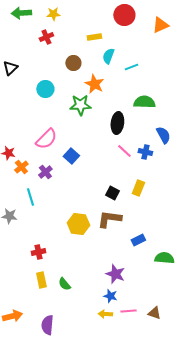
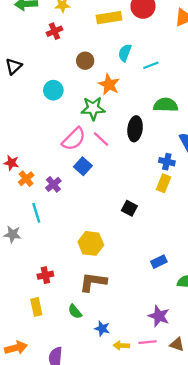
yellow rectangle: (94, 37) -> (109, 18), moved, size x1.5
pink semicircle: (46, 139) -> (74, 139), moved
pink line: (124, 151) -> (101, 139), moved
yellow rectangle: (138, 188) -> (163, 183), moved
brown L-shape: (109, 219) -> (93, 282), moved
purple star: (115, 274) -> (159, 316), moved
yellow rectangle: (41, 280) -> (36, 307), moved
blue star: (110, 296) -> (102, 329), moved

